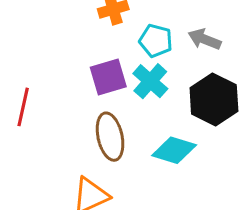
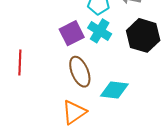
cyan diamond: (174, 150) -> (114, 90), moved

